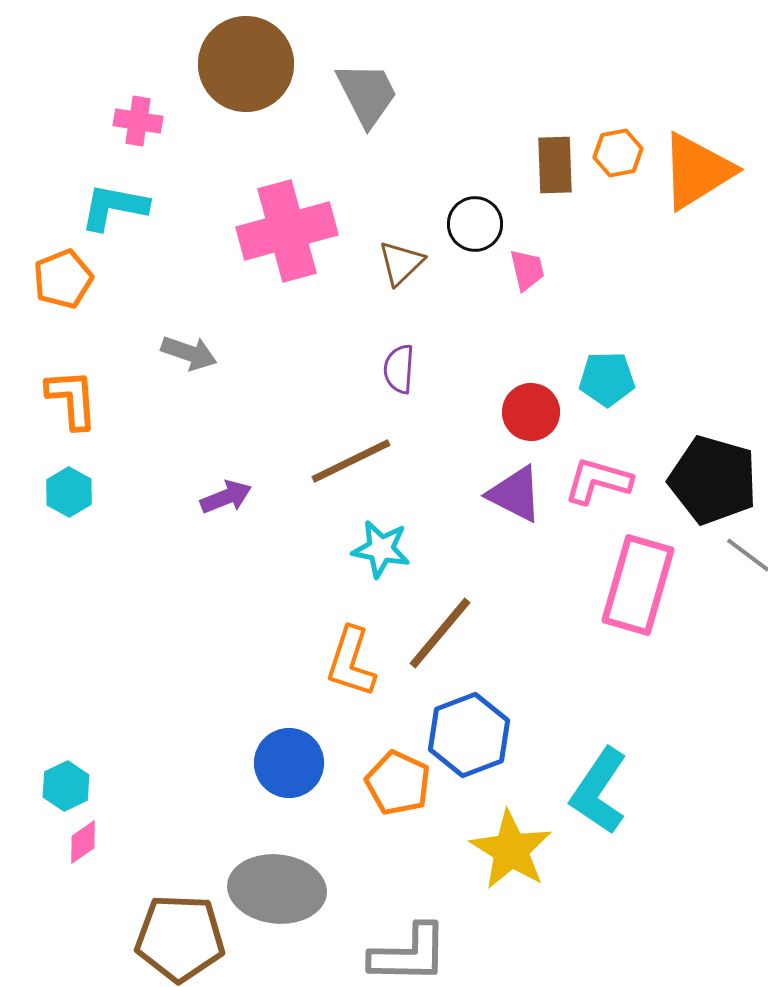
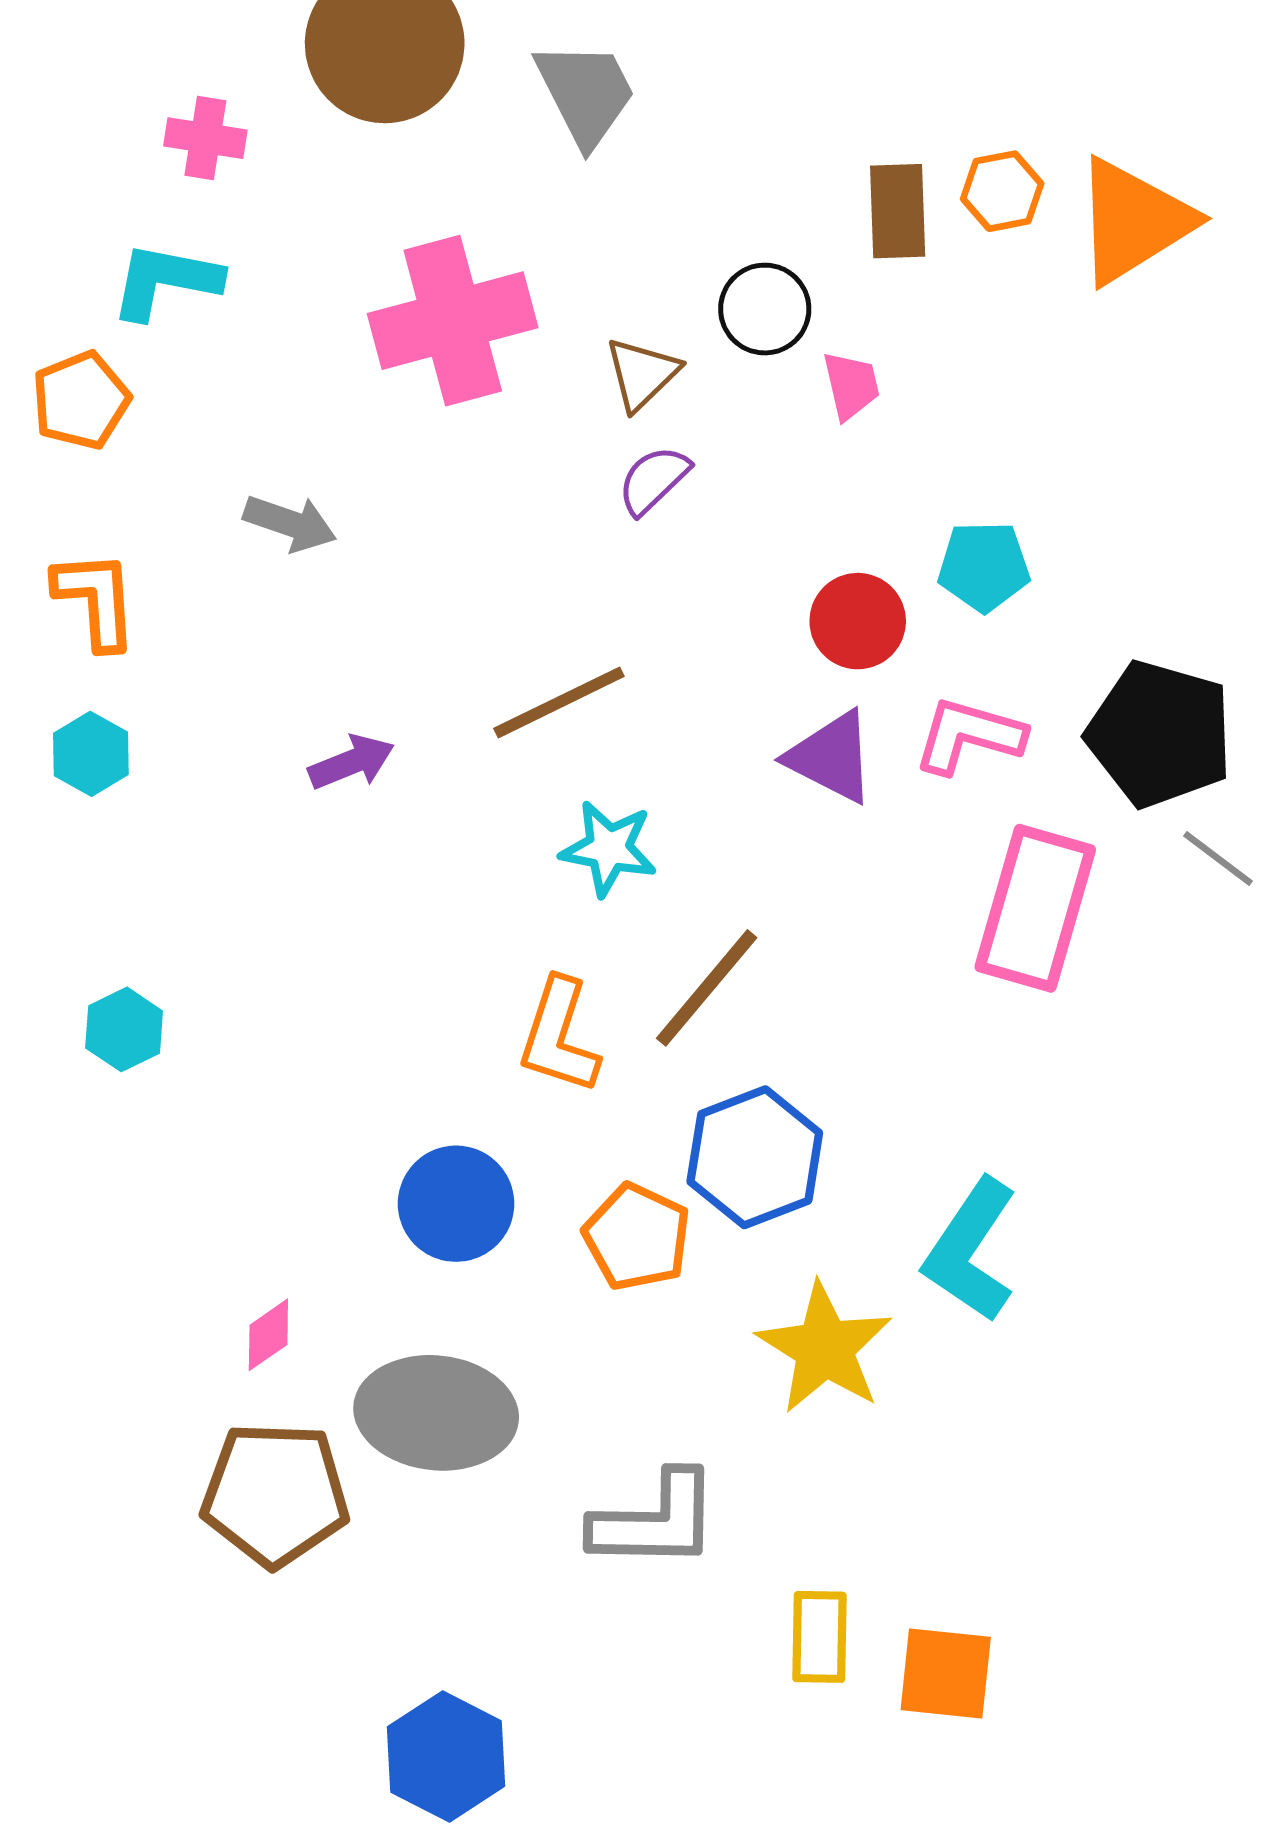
purple semicircle: (399, 369) -> (654, 480), moved, turned 42
cyan hexagon: (66, 786) -> (124, 1029), moved
pink diamond: (83, 842) -> (268, 1335), moved

